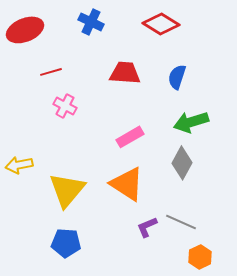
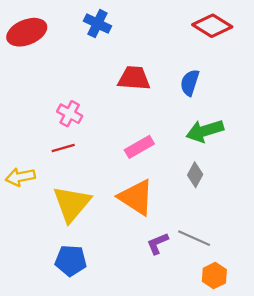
red diamond: (161, 24) -> (212, 26), moved
red line: (51, 72) -> (63, 148), moved
gray diamond: (182, 163) -> (195, 175), size x0.7

